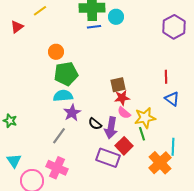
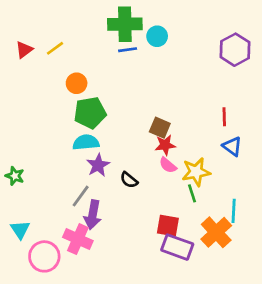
yellow line: (40, 11) -> (55, 48), moved
brown square: (118, 85) -> (160, 128), turned 35
purple arrow: (111, 128) -> (93, 215), moved
red square: (124, 146) -> (168, 226), moved, turned -36
purple rectangle: (108, 158) -> (177, 247), moved

